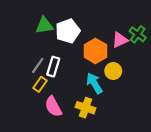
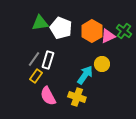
white pentagon: (68, 31) -> (61, 28), turned -30
orange hexagon: (95, 51) -> (92, 31), moved
cyan arrow: (94, 83) -> (85, 75), turned 66

